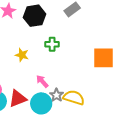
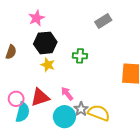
black hexagon: (35, 16) -> (45, 43), moved
red triangle: (18, 98) -> (40, 97), moved

